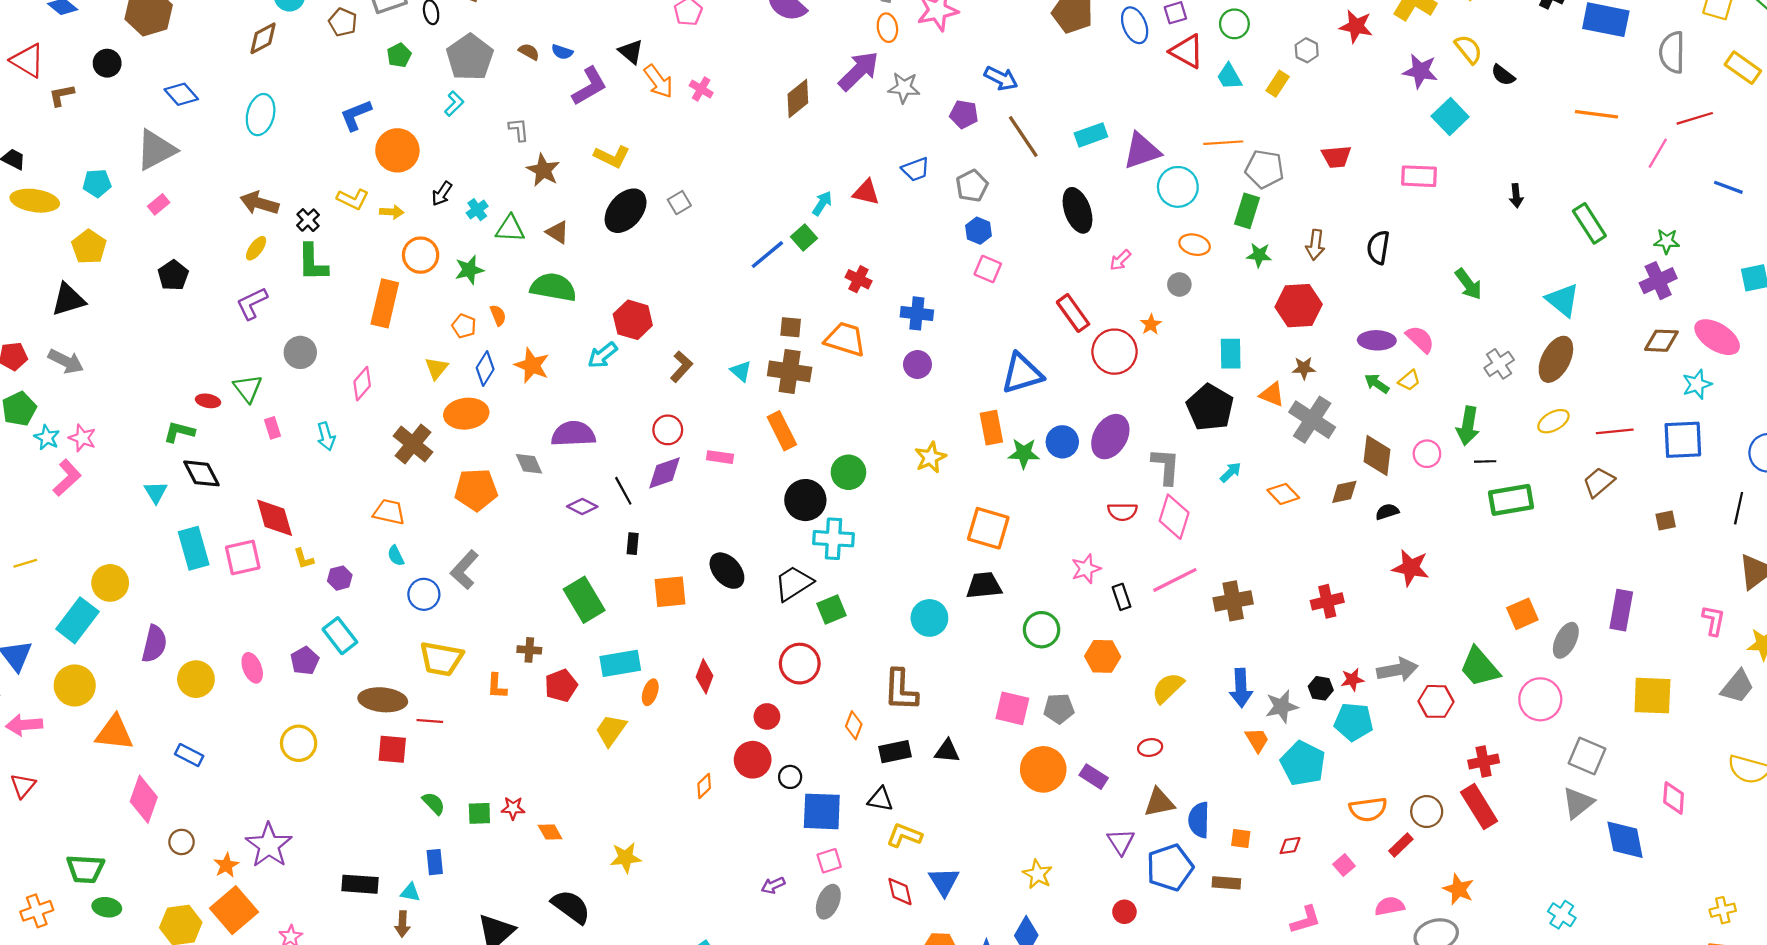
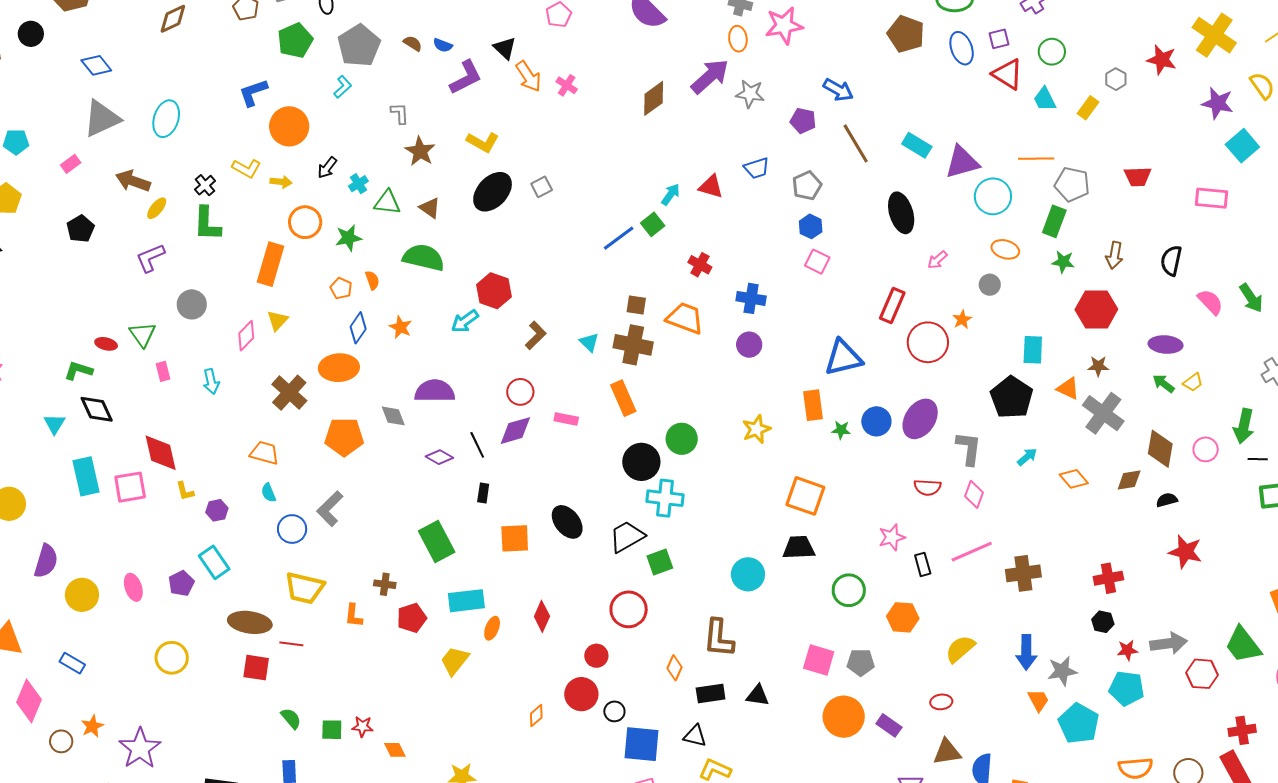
green pentagon: (399, 55) -> (295, 40), size x1.6
cyan ellipse: (261, 115) -> (166, 119), moved
cyan rectangle: (1091, 135) -> (917, 145), turned 48
gray triangle: (156, 150) -> (102, 118), moved
brown arrow: (259, 203) -> (133, 181), moved
red rectangle: (1073, 313) -> (892, 305), turned 56
pink semicircle: (1420, 339) -> (1210, 302), moved
orange star: (532, 365) -> (401, 327), size x0.7
yellow triangle: (436, 368) -> (277, 320), moved
green star: (1024, 453) -> (841, 430), size x0.7
pink diamond: (1174, 517) -> (974, 494), size x0.7
black hexagon: (1321, 688) -> (1103, 622), moved
orange star: (226, 865) -> (92, 726), moved

